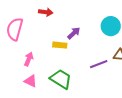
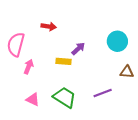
pink arrow: (29, 59) -> (29, 67), moved
purple line: (99, 64) -> (103, 93), moved

